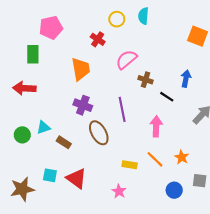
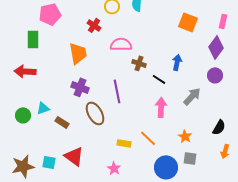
pink semicircle: (126, 59) -> (121, 44), turned 40
pink arrow: (156, 126) -> (161, 107), moved
orange star: (182, 157) -> (185, 136), moved
cyan square: (50, 175) -> (49, 162), moved
blue circle: (174, 190) -> (166, 167), size x1.5

